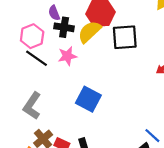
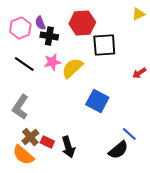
yellow semicircle: (89, 32) -> (72, 68), moved
pink hexagon: (32, 36) -> (20, 28), moved
blue square: (88, 99) -> (97, 101), moved

